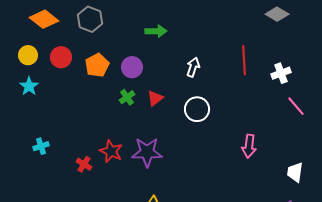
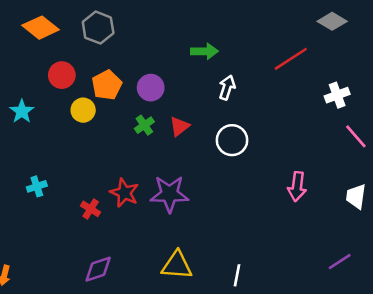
green arrow: (156, 31) -> (204, 51), moved
yellow circle: (28, 55) -> (83, 110), moved
red line: (244, 60) -> (291, 59), moved, turned 60
white trapezoid: (295, 172) -> (356, 196), moved

